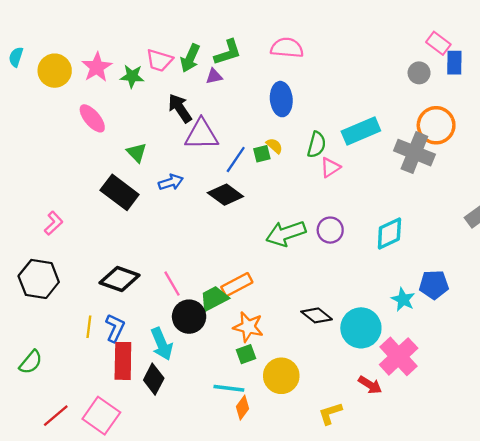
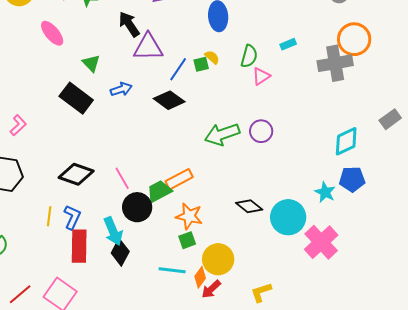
cyan rectangle: (361, 131) -> (288, 44), size x0.5
gray cross: (414, 153) -> (335, 63), turned -32
cyan diamond: (389, 233) -> (346, 141), moved
black diamond: (154, 379) -> (120, 252), moved
red arrow: (370, 385) -> (211, 289), moved, turned 105
orange diamond: (243, 408) -> (200, 277), moved

